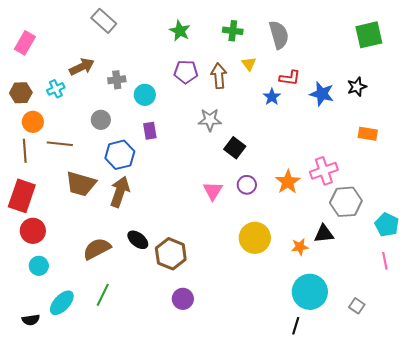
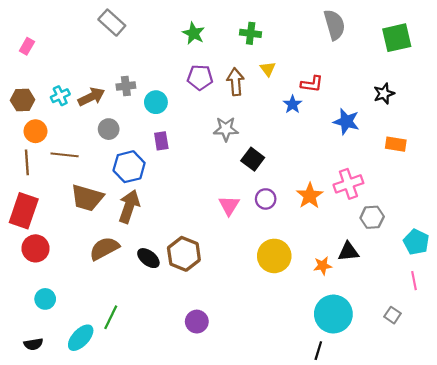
gray semicircle: (279, 35) -> (334, 25), moved
pink rectangle: (25, 43) -> (27, 46), size x0.7
brown arrow: (82, 67) -> (91, 97), moved
blue star: (322, 94) -> (346, 122), moved
gray hexagon: (346, 202) -> (372, 217), size x0.7
brown semicircle: (97, 249) -> (104, 248), moved
brown hexagon: (171, 254) -> (184, 254), moved
cyan circle: (39, 266) -> (45, 299), moved
cyan ellipse: (62, 303) -> (81, 338), moved
gray square: (357, 306) -> (393, 315), moved

